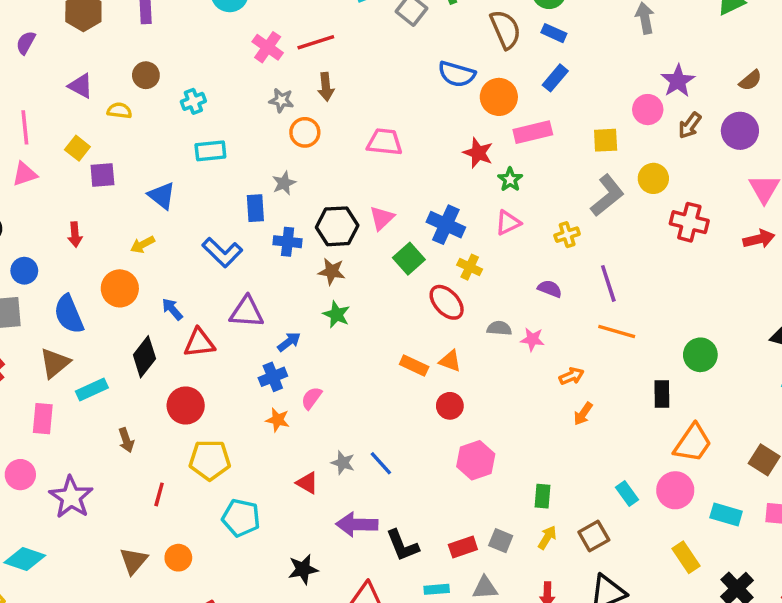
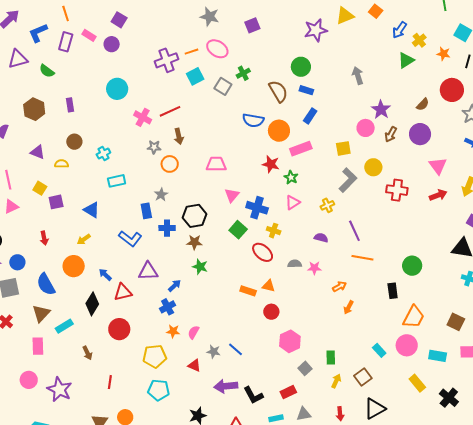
pink triangle: (382, 218) -> (232, 195), moved
pink semicircle: (311, 398) -> (194, 332), moved
yellow pentagon: (210, 460) -> (155, 356), moved
gray square: (501, 541) -> (305, 368), moved, turned 32

